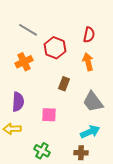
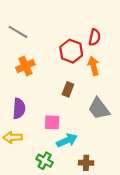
gray line: (28, 30) -> (18, 32), moved
red hexagon: (55, 48) -> (71, 51), moved
cyan arrow: (90, 132) -> (67, 140), moved

